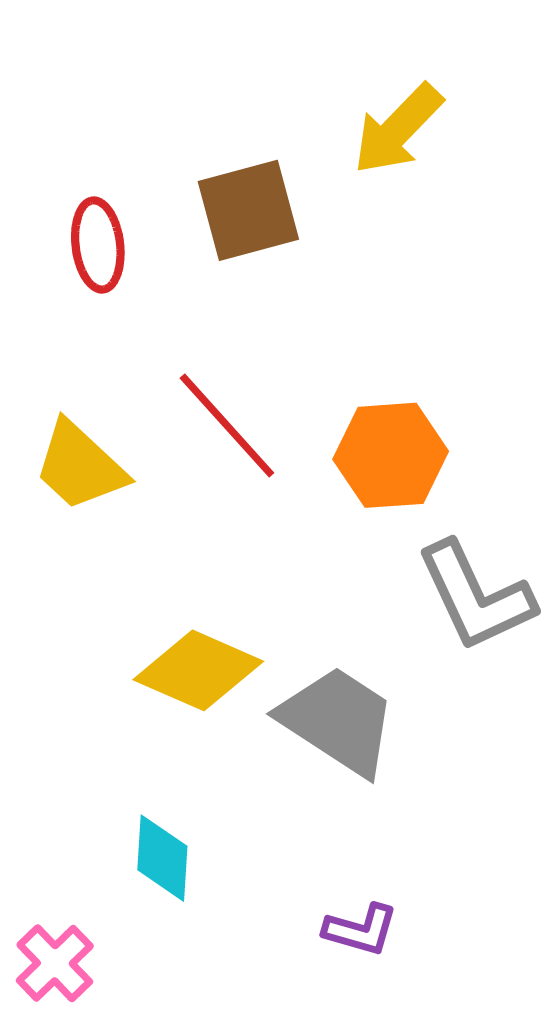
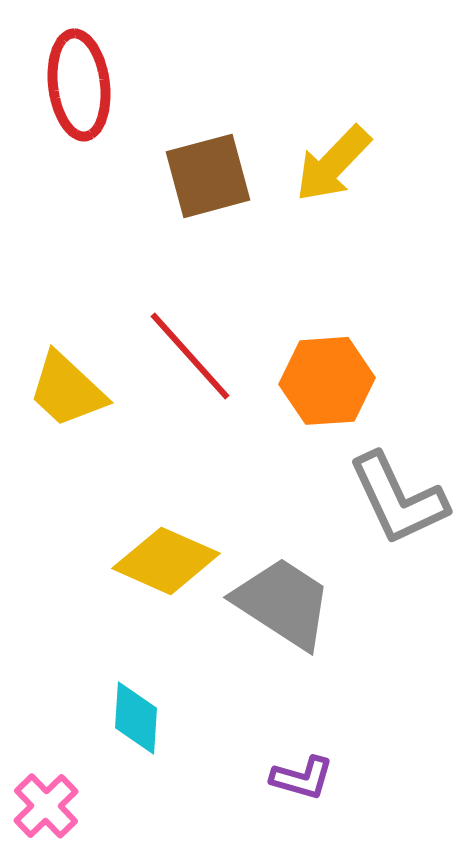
yellow arrow: (398, 129) -> (333, 164), moved
red ellipse: (98, 245) -> (79, 85), moved, size x1.4

